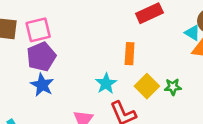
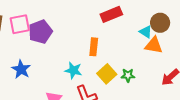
purple pentagon: (41, 57) -> (40, 32), moved
cyan star: (106, 84) -> (73, 70), turned -30

